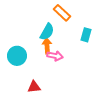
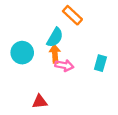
cyan rectangle: (86, 35) -> (100, 63), moved
cyan circle: (17, 56) -> (22, 53), moved

